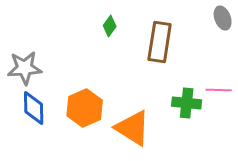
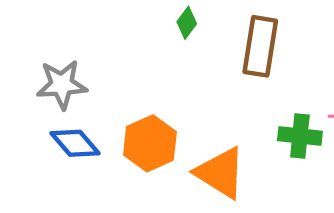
blue diamond: (34, 108) -> (75, 143), turned -40

